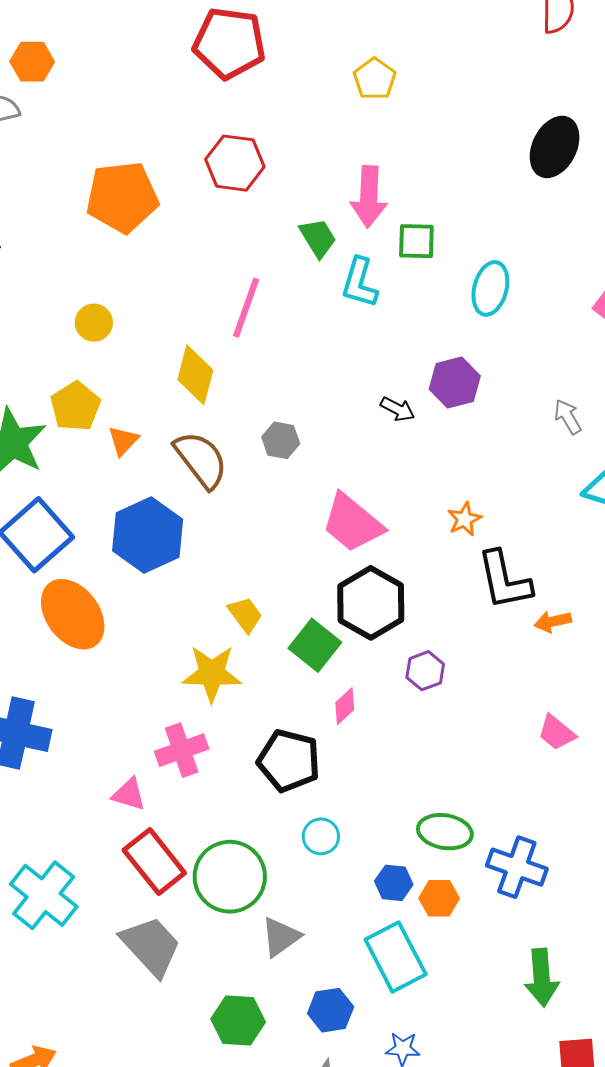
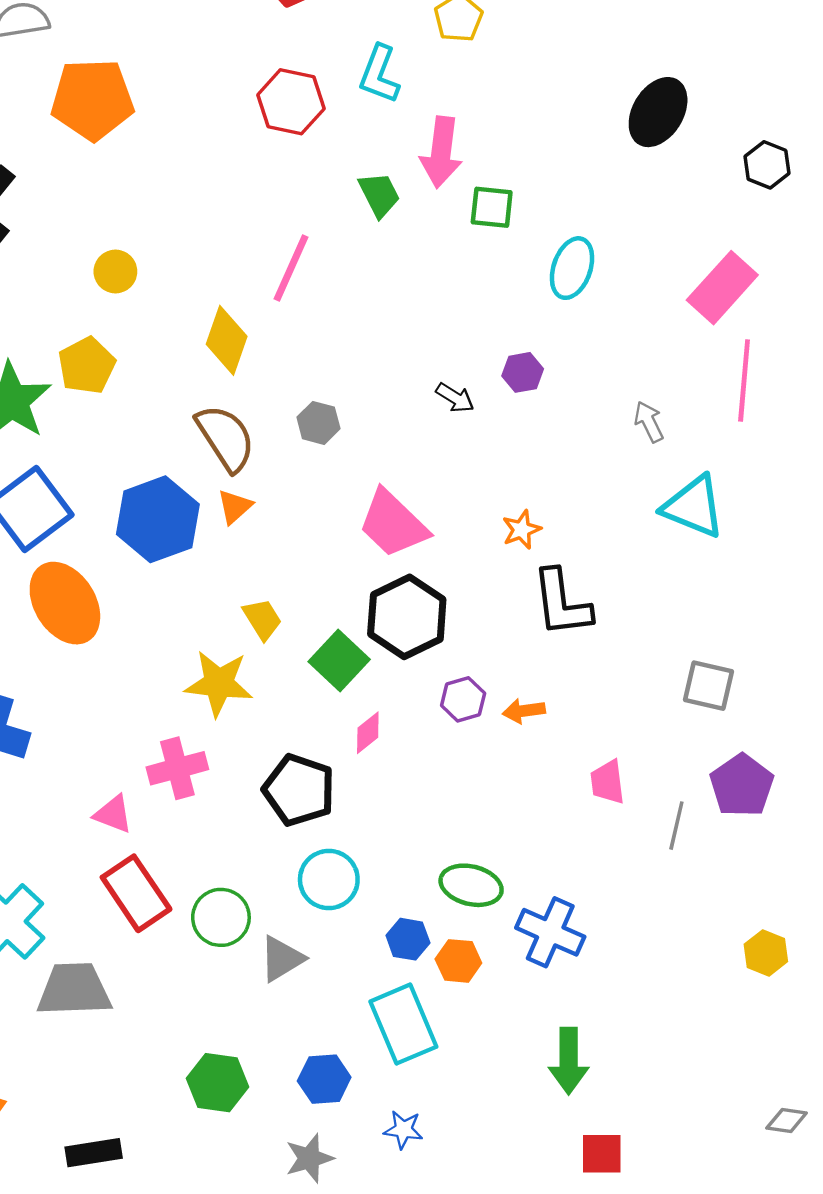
orange pentagon: (122, 197) -> (92, 99), moved
cyan L-shape: (360, 283) -> (379, 74), moved
purple hexagon: (455, 383) -> (523, 372), size x0.7
orange triangle: (123, 441) -> (235, 507), moved
orange arrow: (553, 622) -> (524, 711), moved
pink trapezoid: (556, 733) -> (608, 782), turned 39
cyan circle: (321, 836) -> (329, 880), size x1.4
green circle: (230, 877) -> (221, 917), size x0.7
gray triangle: (281, 937) -> (282, 959), moved
gray trapezoid: (151, 946) -> (74, 990), moved, turned -54

